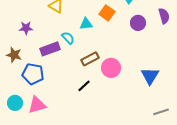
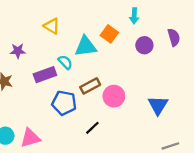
cyan triangle: (86, 24) -> (86, 46), size x1.5
blue pentagon: (33, 74) -> (64, 103), moved
black line: (84, 86) -> (92, 128), moved

